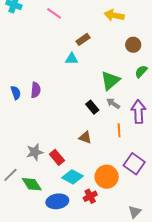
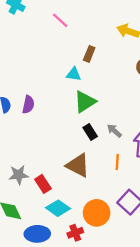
brown rectangle: (83, 39) -> (89, 54), turned -40
green triangle: (110, 81) -> (85, 102), moved
brown triangle: (85, 137) -> (78, 165), size x1.6

